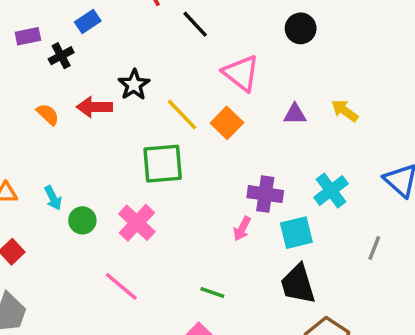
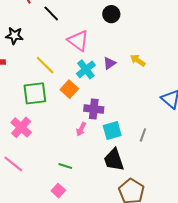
black star: (134, 85) -> (14, 36), moved, turned -30
purple triangle: (295, 114) -> (109, 63), turned -32
orange square: (227, 123) -> (69, 89), moved
cyan cross: (331, 190) -> (86, 69), moved
gray line: (374, 248) -> (143, 135), moved

